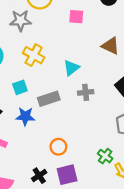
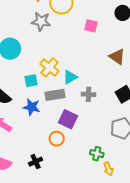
yellow cross: (34, 55) -> (49, 68), moved
cyan triangle: (71, 68) -> (70, 77), moved
green cross: (105, 156) -> (97, 154), turned -32
purple square: (67, 175) -> (68, 119), moved, turned 30

